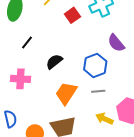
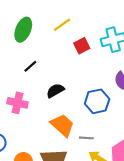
gray line: (98, 91) -> (86, 138), moved
orange trapezoid: (66, 93) -> (62, 125), turned 90

